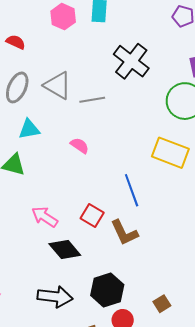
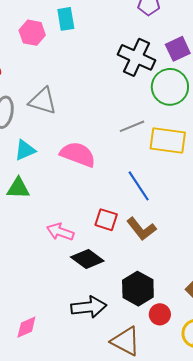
black cross: (131, 61) -> (137, 57), moved
gray line: (92, 100) -> (132, 126), moved
pink semicircle: (80, 146) -> (78, 154), size x1.8

